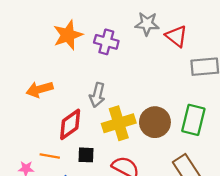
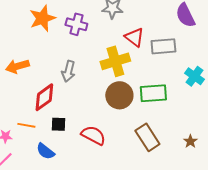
red triangle: (176, 36) -> (134, 37), moved
green rectangle: (193, 120) -> (153, 93), turned 72
yellow cross: (119, 123) -> (115, 61), moved

